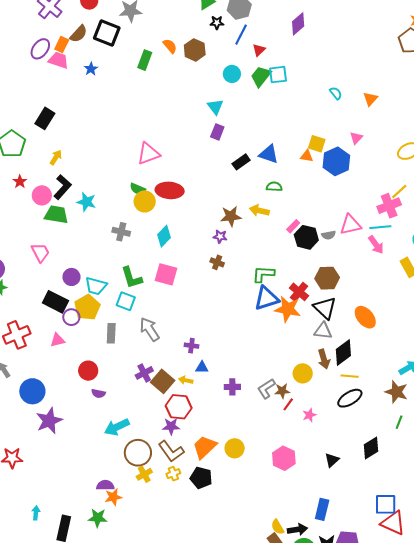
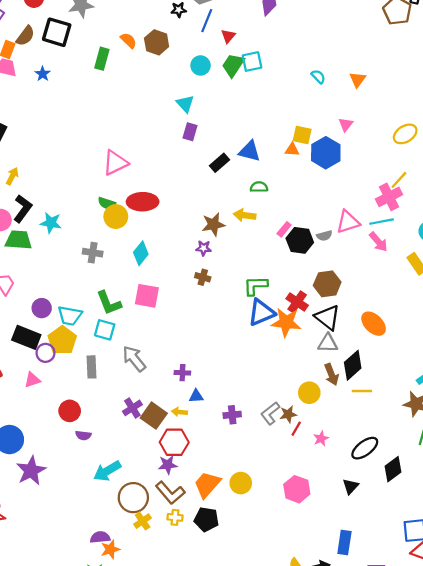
black ellipse: (350, 398) -> (365, 448), moved
yellow cross: (173, 474) -> (175, 517), turned 32

